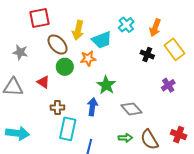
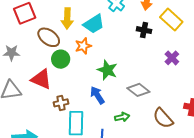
red triangle: (43, 82) -> (41, 79), size x1.5
blue arrow: (92, 107) -> (97, 95), turned -30
green arrow: (125, 138) -> (122, 117), moved

